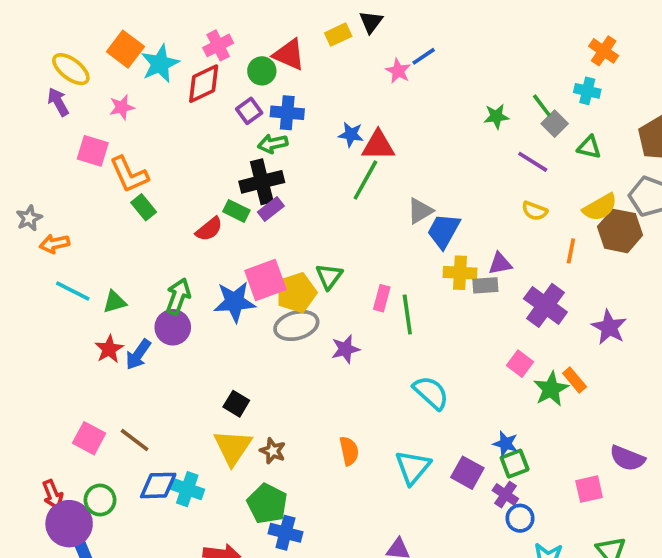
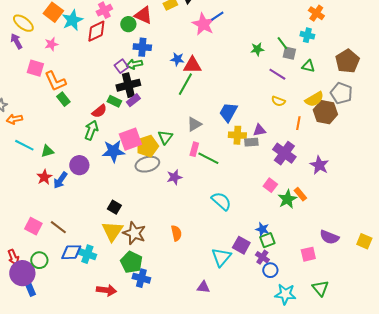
pink star: (398, 71) -> (203, 24), size x1.6
purple square: (249, 111) -> (121, 66), moved
gray square: (555, 124) -> (289, 53), turned -32
gray triangle: (420, 211) -> (194, 124), moved
green arrow: (178, 296) -> (91, 130), moved
green line: (407, 315) -> (208, 158), turned -55
brown star: (273, 451) -> (134, 233), size x1.6
cyan triangle: (413, 467) -> (221, 257), moved

